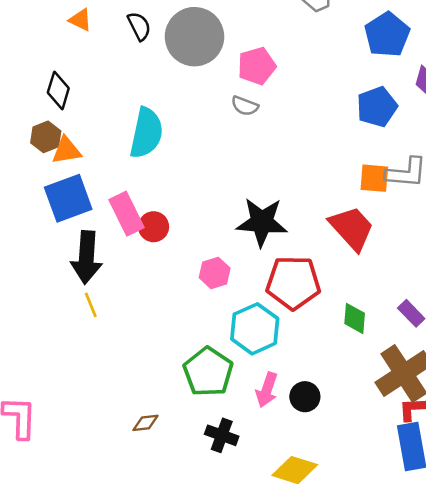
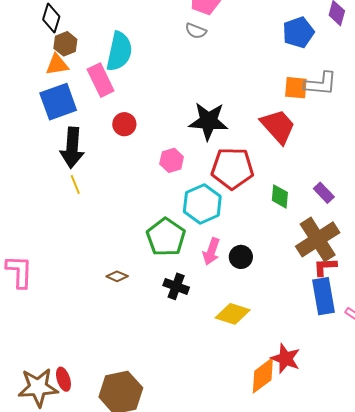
brown hexagon: (46, 137) -> (65, 44), moved
pink rectangle: (126, 214) -> (101, 80), moved
brown diamond: (146, 423) -> (117, 276), turned 30

